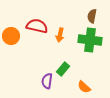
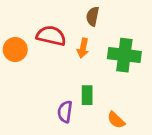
brown semicircle: (92, 16) -> (93, 16), moved
green rectangle: (63, 69) -> (87, 95), turned -40

